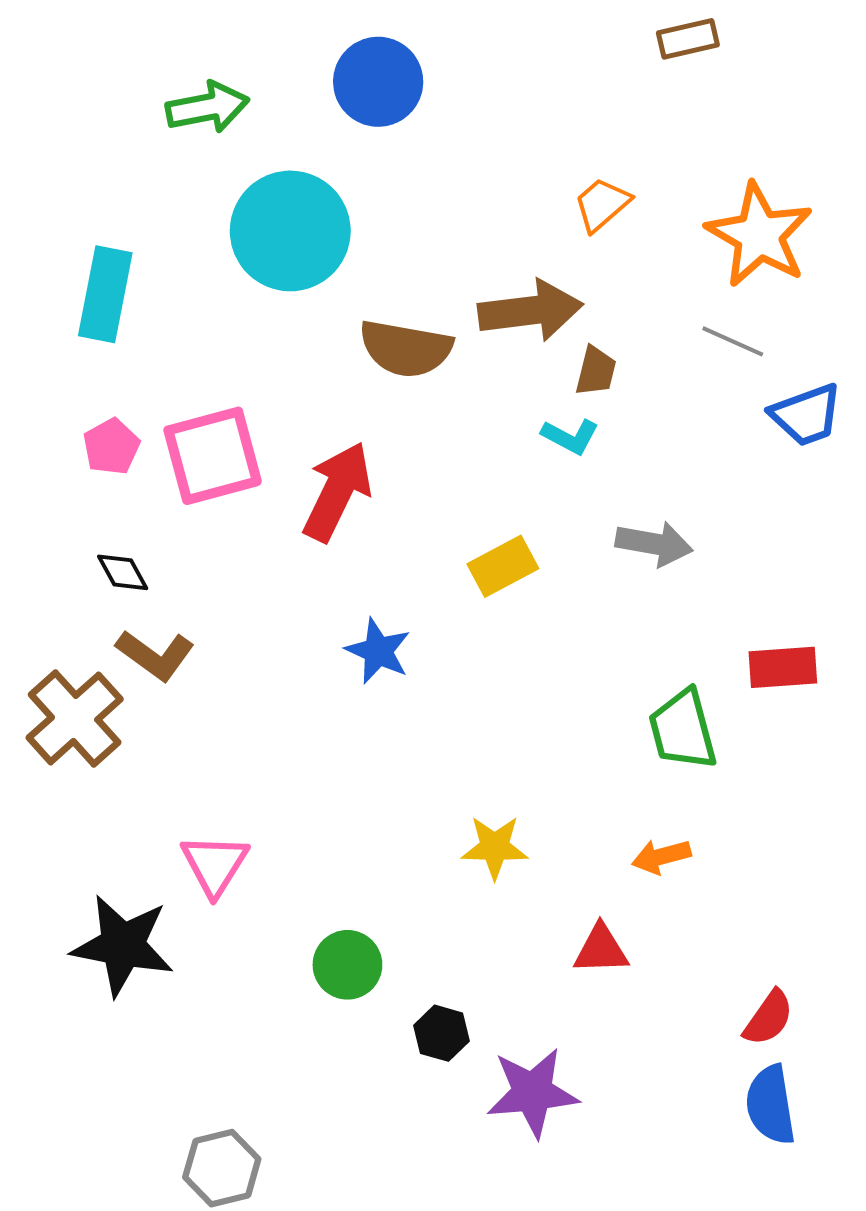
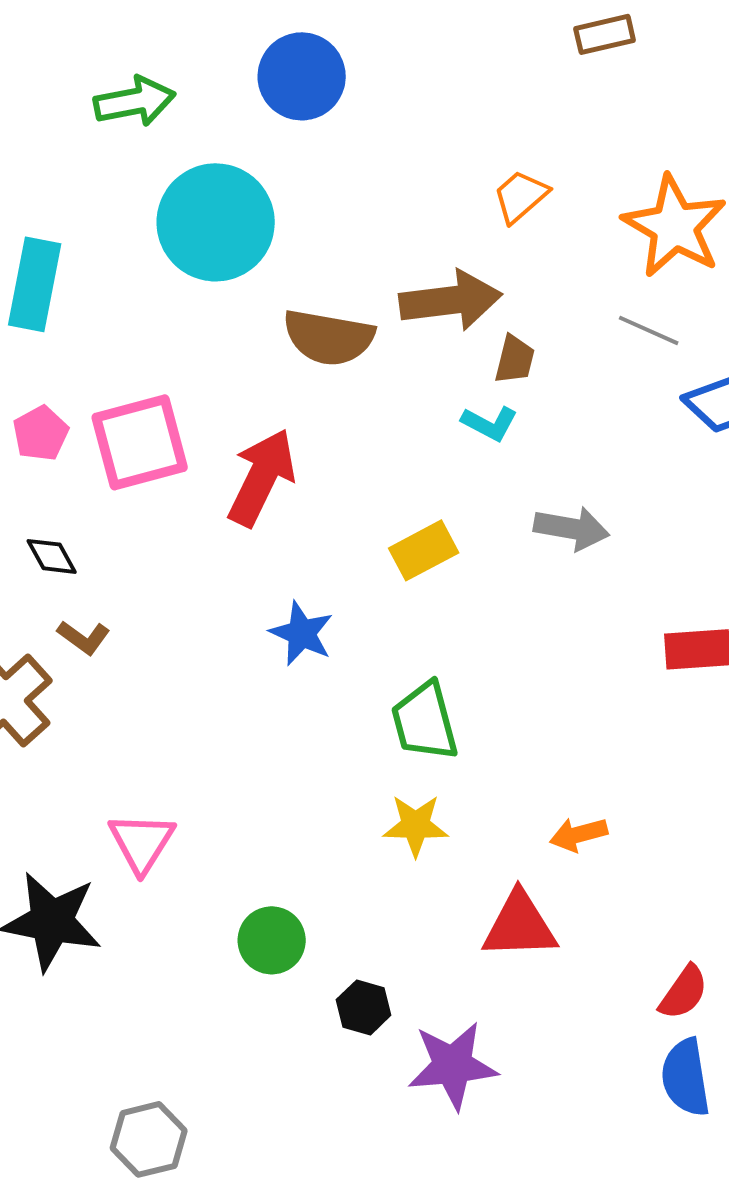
brown L-shape: (155, 655) -> (84, 637), size x0.7
green trapezoid: (683, 730) -> (425, 721), moved
red triangle: (601, 949) -> (520, 925), size x1.4

